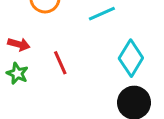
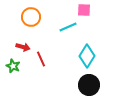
red arrow: (19, 44) -> (23, 47), moved

